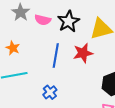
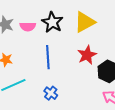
red star: (83, 53) -> (87, 55), moved

